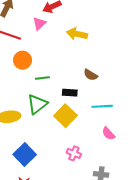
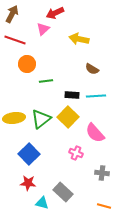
brown semicircle: (91, 75) -> (92, 69), moved
green triangle: (37, 104) -> (41, 119), moved
cyan line: (102, 106) -> (96, 96), moved
pink semicircle: (108, 134) -> (95, 133), moved, size x1.5

